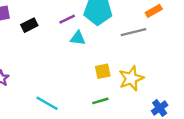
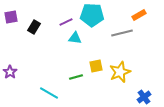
black rectangle: (29, 25) -> (34, 27), turned -32
green line: (100, 101) -> (76, 77), moved

